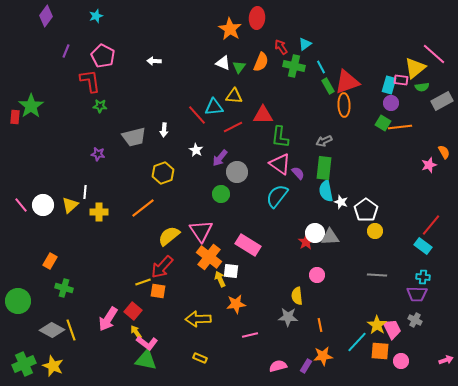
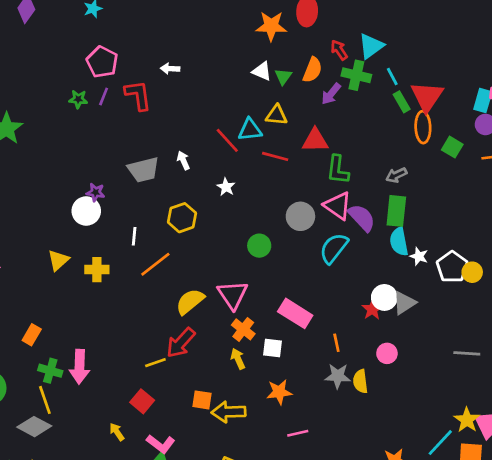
orange star: (230, 29) -> (271, 26), turned -30
cyan triangle: (305, 44) -> (371, 46), size x1.5
purple line: (66, 51) -> (104, 97), moved
red L-shape: (90, 81) -> (138, 95), moved
red triangle: (347, 82) -> (427, 97), turned -36
green star: (100, 106) -> (78, 99), moved
green square: (383, 123) -> (452, 147), moved
red line: (233, 127) -> (275, 156), turned 42
white arrow: (164, 130) -> (183, 160), turned 152
purple arrow: (220, 158) -> (331, 94), moved
gray circle: (237, 172) -> (300, 216), moved
purple semicircle: (298, 173) -> (362, 218), size x1.6
white line: (85, 192) -> (134, 236), moved
white circle: (43, 205) -> (86, 211), moved
yellow circle: (375, 231) -> (472, 272), moved
gray triangle: (330, 237) -> (404, 303), turned -30
orange cross: (209, 257) -> (243, 329), size x0.7
yellow arrow: (220, 279) -> (238, 359), moved
orange square: (158, 291) -> (202, 400), moved
gray star: (288, 317) -> (338, 376), moved
pink arrow: (108, 319) -> (80, 367), moved, turned -30
orange line: (320, 325) -> (336, 343), moved
yellow line: (71, 330) -> (45, 400), moved
yellow arrow: (136, 332) -> (117, 432), moved

